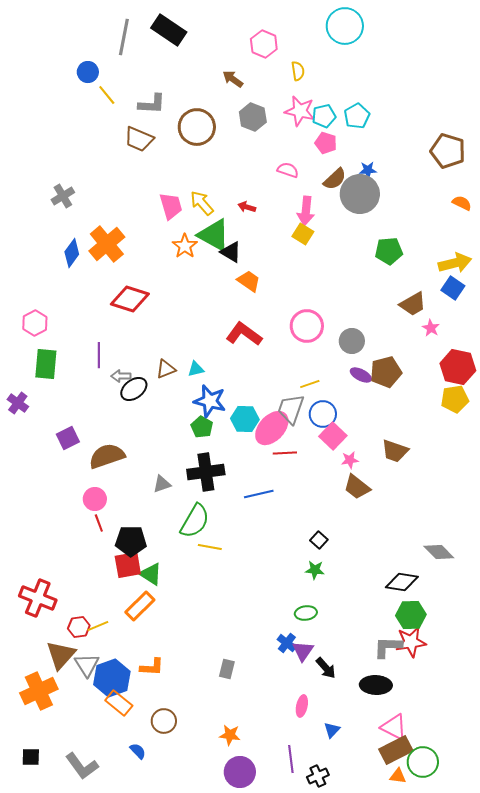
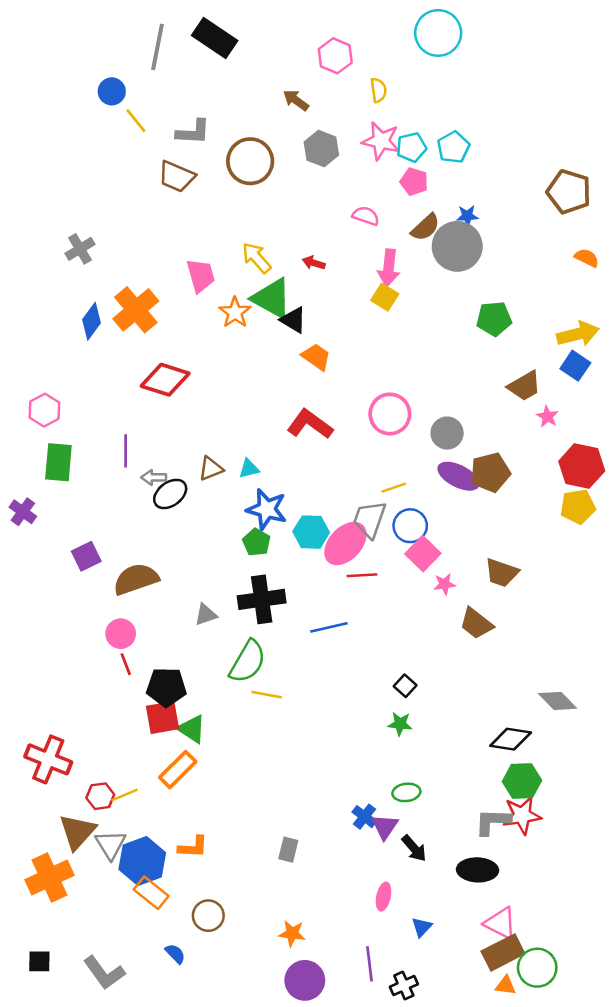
pink trapezoid: (171, 206) -> (201, 276), moved
purple ellipse: (361, 375) -> (458, 476), size x1.5
brown trapezoid: (357, 487) -> (476, 624), moved
green ellipse: (306, 613) -> (406, 792), moved

